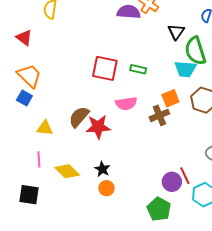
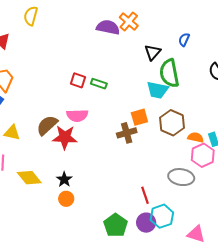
red square: (105, 68) -> (78, 80), size x0.6
green rectangle: (138, 69) -> (99, 84), moved
pink semicircle: (126, 104) -> (77, 115), moved
purple circle: (172, 182) -> (146, 223), moved

